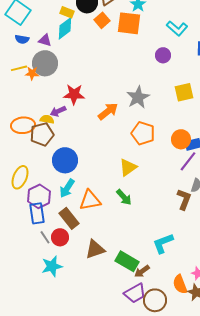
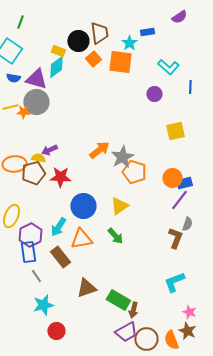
purple triangle: (45, 40) -> (36, 79), size x1.6
red star: (74, 94) -> (60, 177), moved
gray star: (138, 97) -> (122, 157), moved
blue circle: (65, 160) -> (83, 206), moved
red circle: (60, 237) -> (56, 331), moved
cyan L-shape: (163, 243) -> (174, 282), moved
brown arrow: (142, 271) -> (133, 310), turned -42
orange semicircle: (180, 284) -> (171, 340), moved

